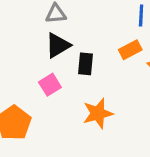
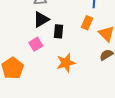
orange rectangle: (130, 50) -> (87, 23), turned -40

